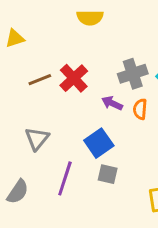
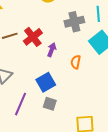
gray cross: (133, 74) -> (74, 22), moved
purple arrow: (112, 103) -> (52, 50), moved, turned 80

